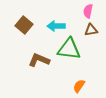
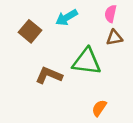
cyan arrow: (56, 26) -> (66, 17), moved, turned -30

